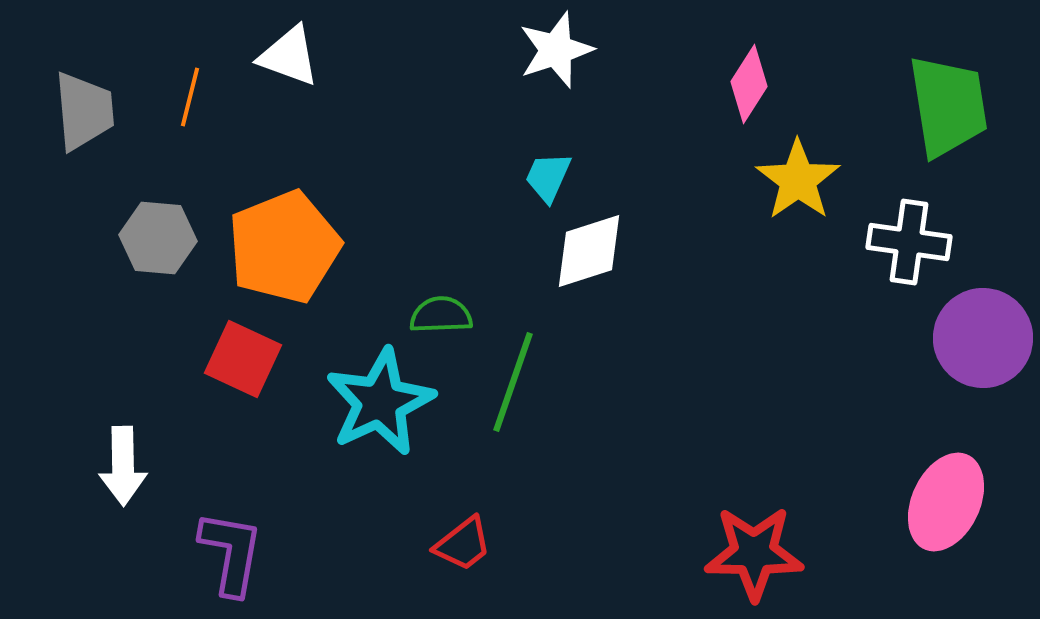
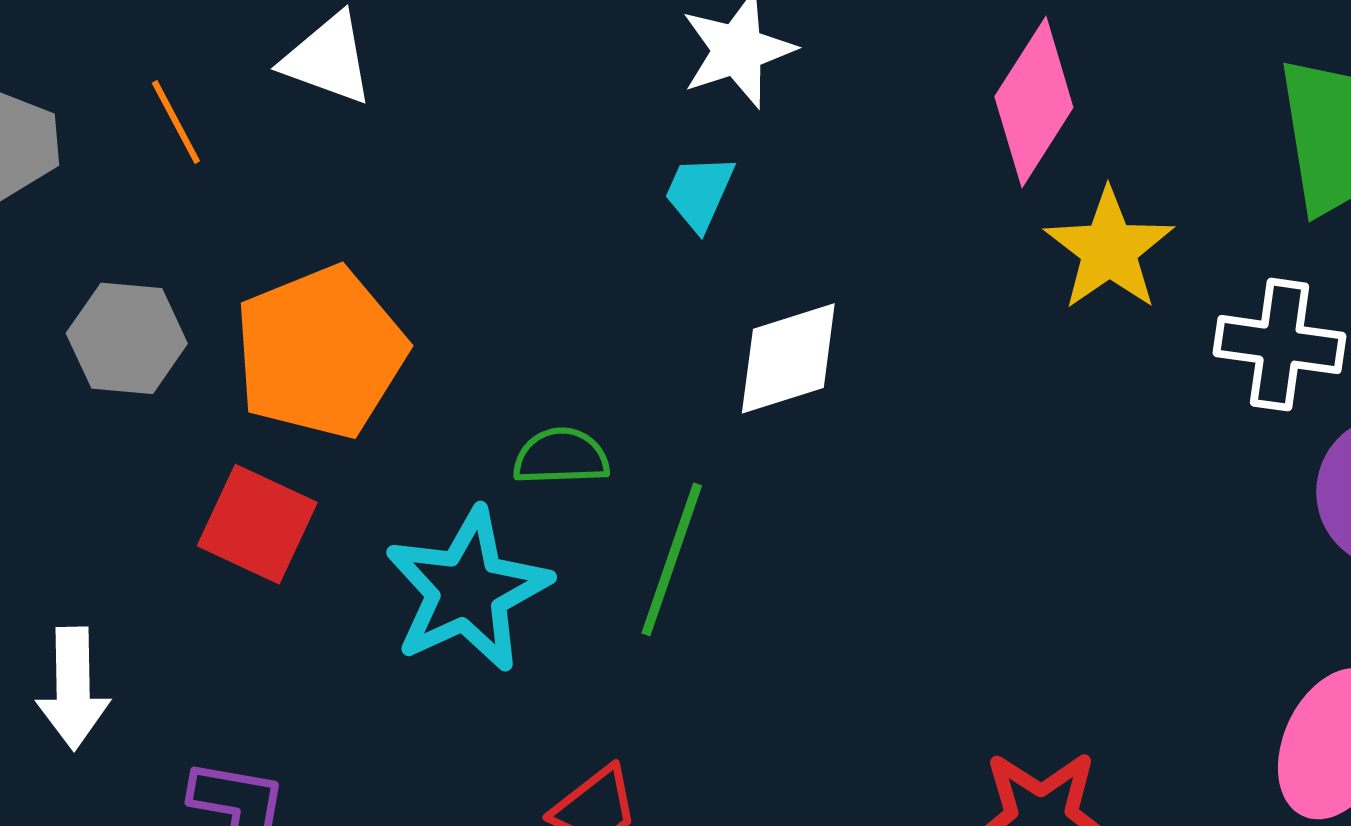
pink diamond: (749, 84) -> (1034, 102), size x1.4
orange line: (190, 97) -> (176, 122), turned -42
cyan trapezoid: (548, 177) -> (699, 193), moved

